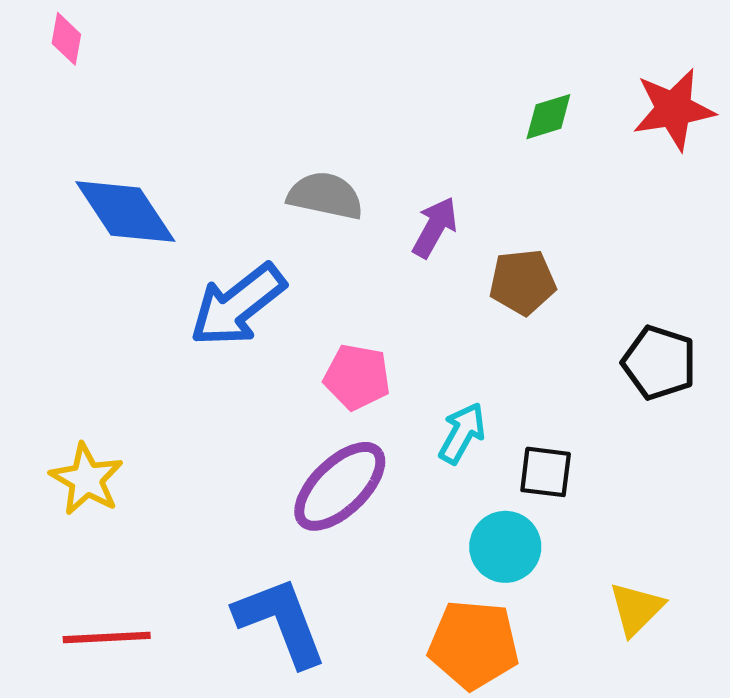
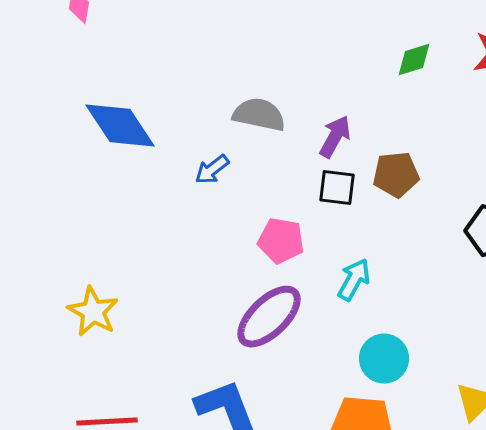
blue arrow: (238, 305) -> (212, 170), moved, size x0.5
black square: (546, 472) -> (337, 188), moved

